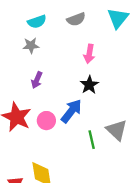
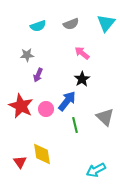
gray star: (31, 45) -> (27, 55), moved
pink arrow: (89, 54) -> (82, 53), turned 119
green line: (92, 140) -> (75, 125), moved

